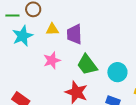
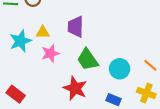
yellow triangle: (52, 29) -> (43, 32), moved
cyan star: (23, 36) -> (20, 41), moved

